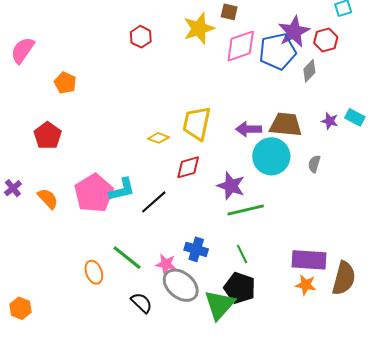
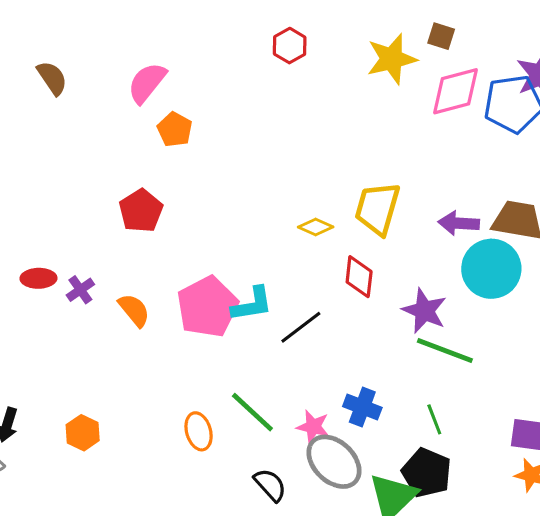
red hexagon: (141, 37) -> (290, 46), moved
pink semicircle: (23, 50) -> (147, 83), moved
red diamond: (188, 167) -> (359, 277), turned -72
green line: (246, 210) -> (445, 350), turned 30
orange hexagon: (20, 308) -> (83, 433), moved

